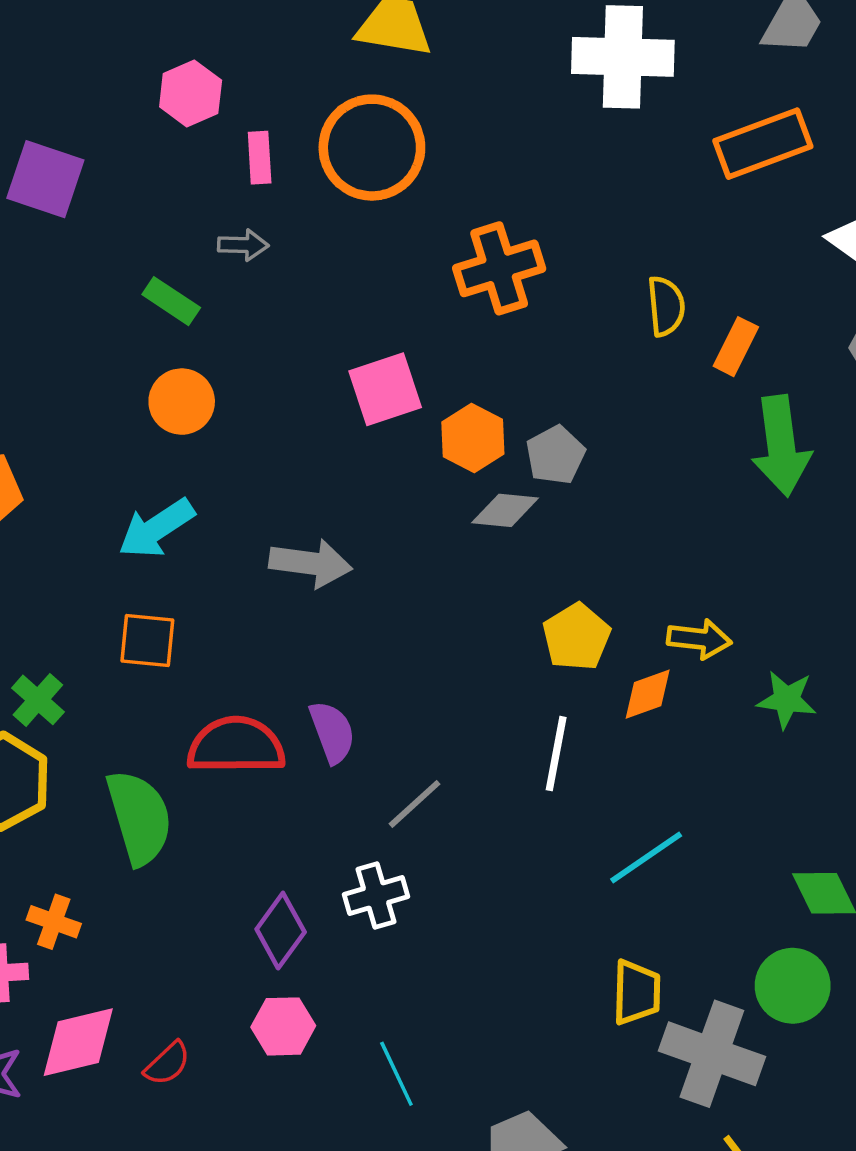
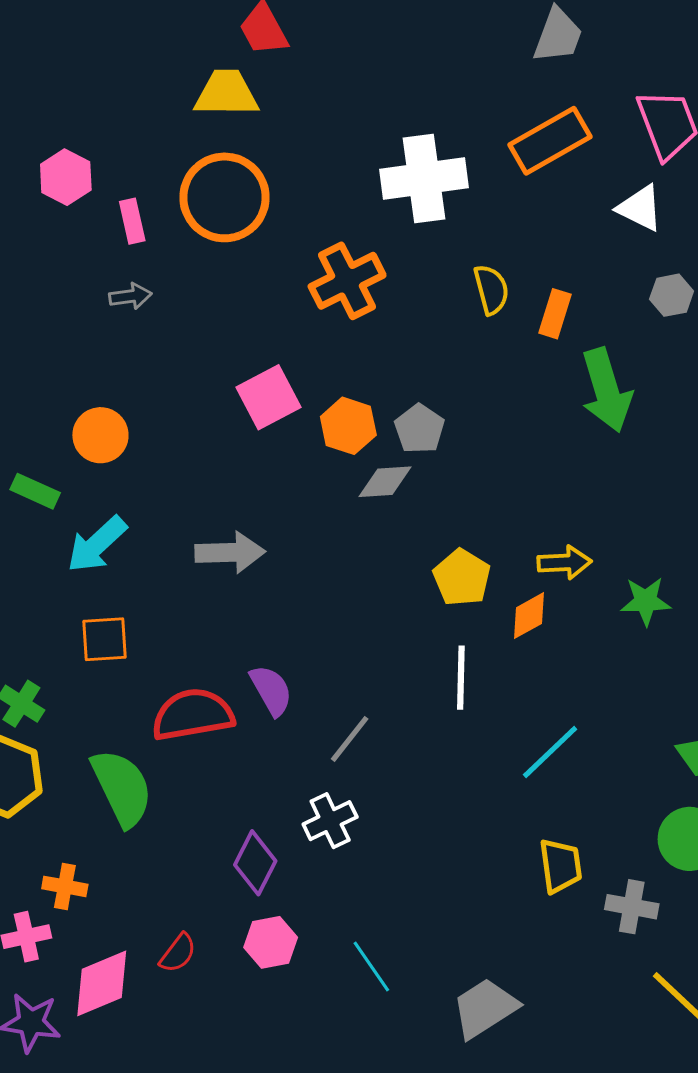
white cross: (623, 57) -> (424, 178), moved
green rectangle: (171, 301) -> (35, 491), moved
gray cross: (712, 1054) -> (632, 907), size x0.6
red semicircle: (167, 1063) -> (178, 953), moved

